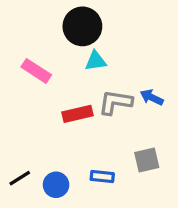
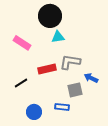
blue arrow: (152, 97) -> (91, 78), moved
gray square: (147, 160) -> (75, 90), moved
black line: (20, 178) -> (21, 83), moved

